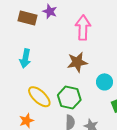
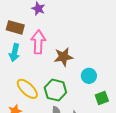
brown rectangle: (28, 18) -> (15, 27), moved
pink arrow: (83, 28) -> (38, 42), moved

